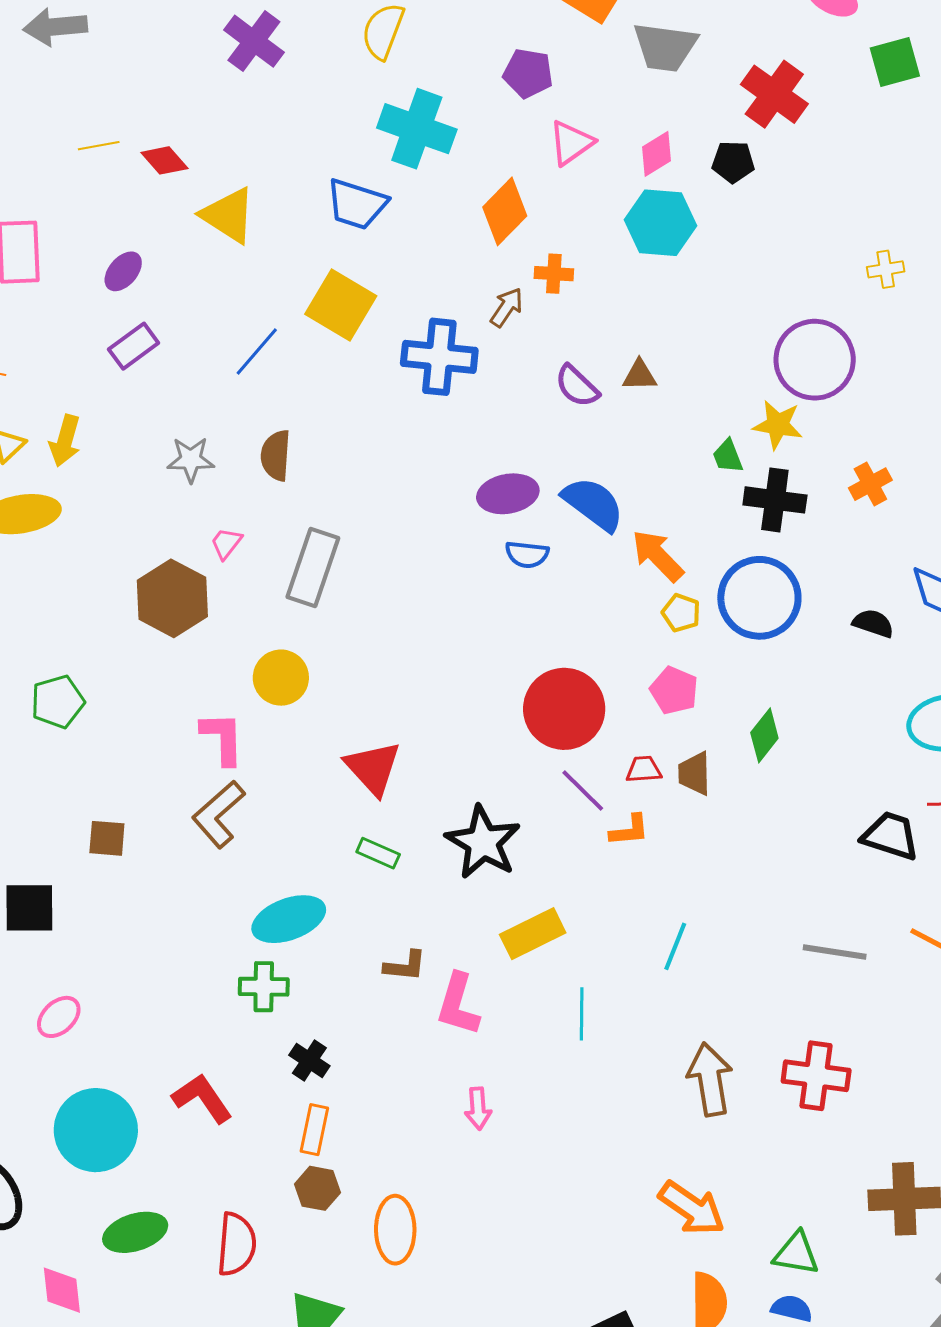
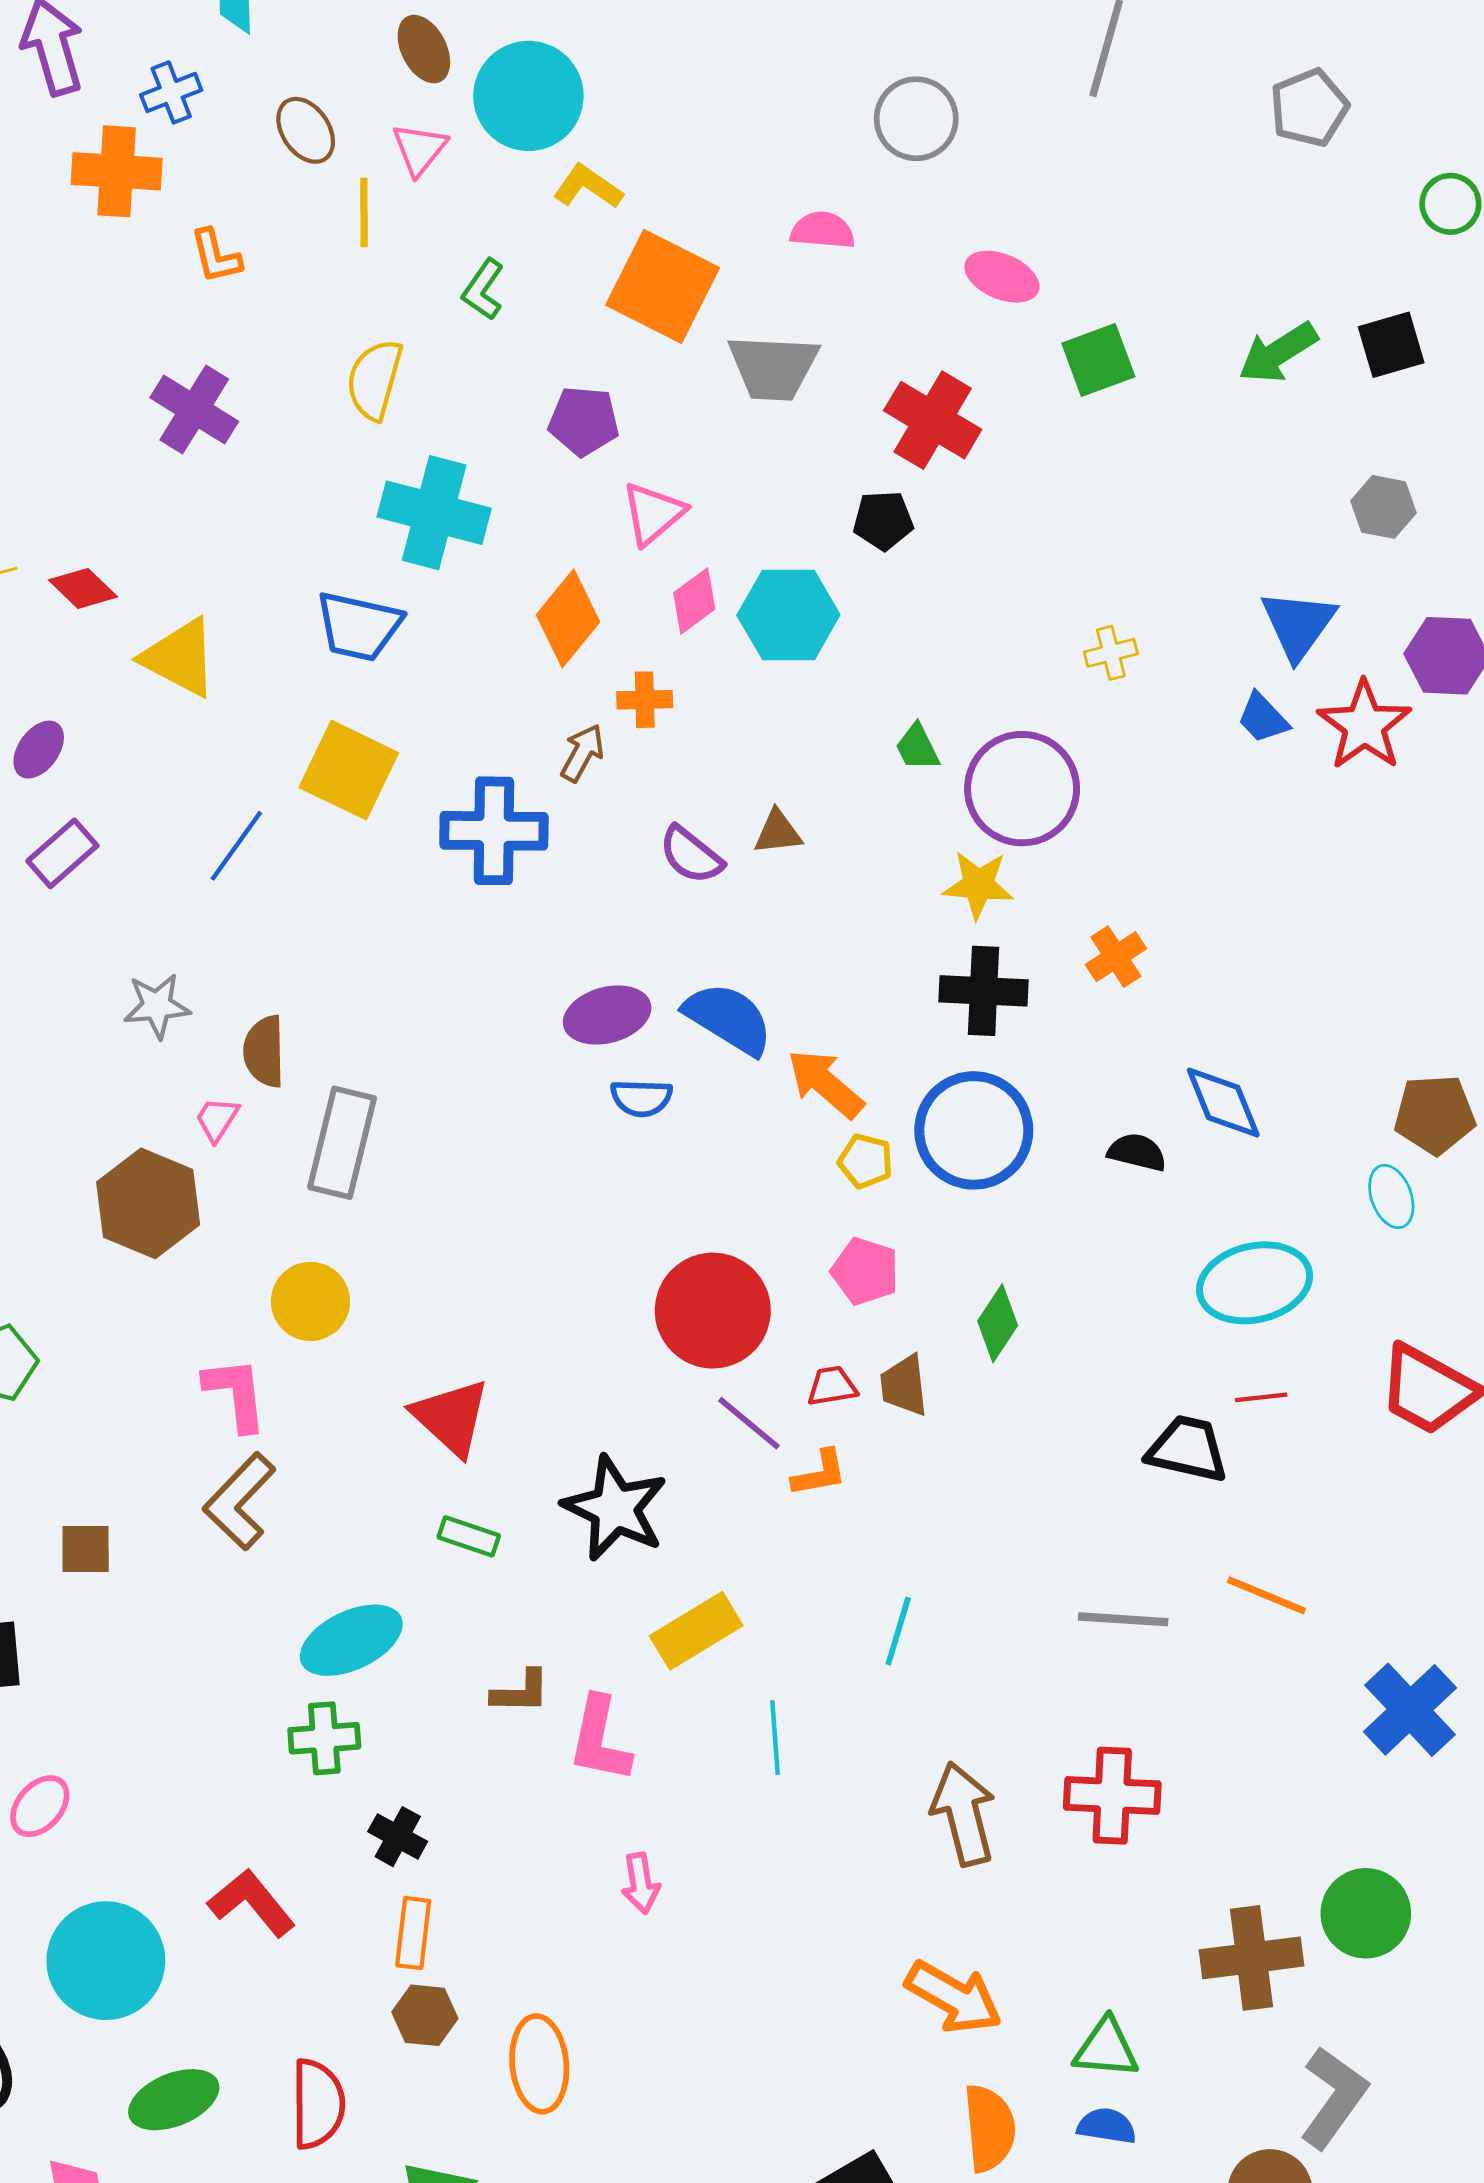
pink diamond: (657, 154) -> (694, 601), moved
brown semicircle: (276, 455) -> (264, 1051), moved
green trapezoid: (728, 456) -> (917, 747), moved

